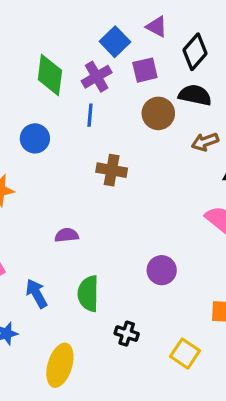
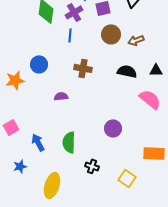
black semicircle: (195, 95) -> (127, 71), moved
blue circle: (35, 138) -> (39, 64), moved
brown arrow: (205, 142) -> (136, 40), moved
purple semicircle: (67, 235) -> (61, 96), moved

